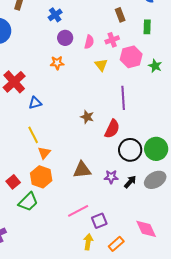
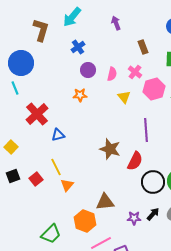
pink cross: (112, 40) -> (135, 72), turned -32
brown star: (87, 117) -> (110, 149), size x1.5
orange hexagon: (41, 177) -> (85, 221), moved
purple star: (111, 177) -> (134, 218), moved
red square: (13, 182) -> (36, 179), moved

